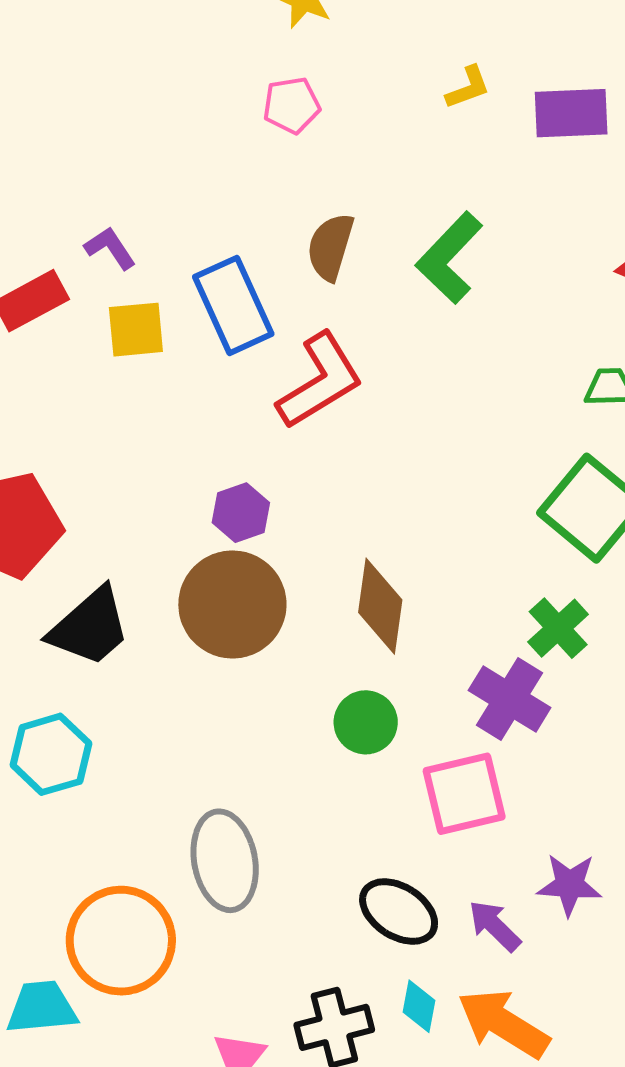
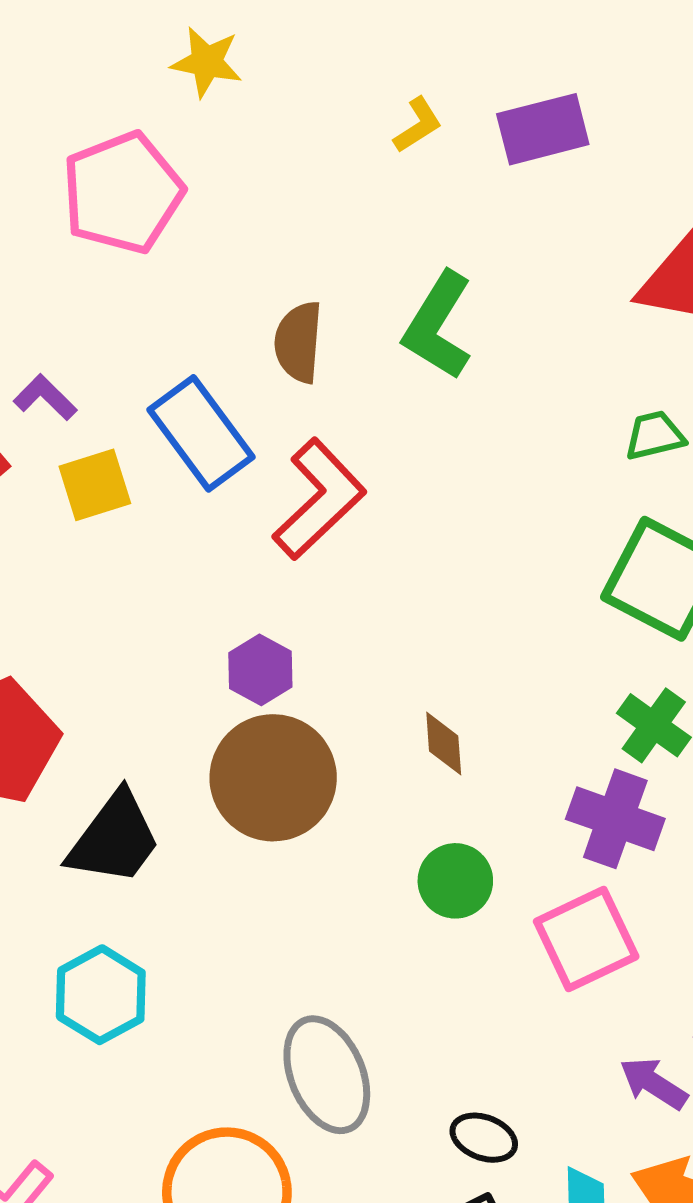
pink pentagon: (292, 105) -> (123, 193), moved, size x1.8
brown diamond: (380, 606) -> (444, 744), size x0.6
black ellipse: (399, 911) -> (484, 1138), moved, size x0.7

